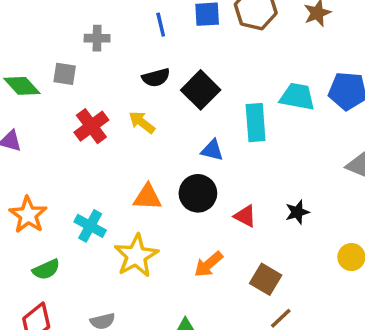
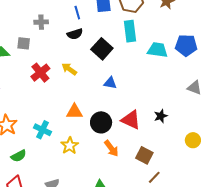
black semicircle: (156, 78) -> (75, 34), moved
cyan rectangle: (256, 123) -> (130, 31), moved
black circle: (198, 193) -> (101, 122), moved
red triangle: (245, 216) -> (131, 120), size x1.5
yellow star: (136, 256) -> (70, 146), size x0.7
orange arrow: (208, 264) -> (111, 148), turned -84

